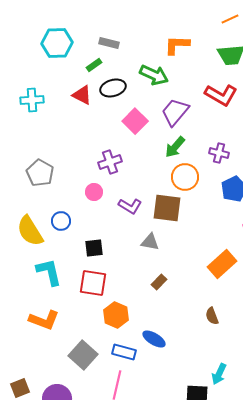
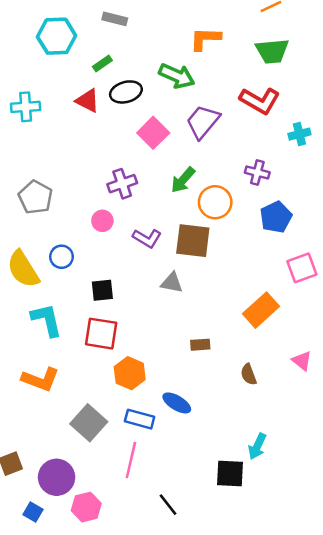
gray rectangle: (109, 43) -> (115, 19), moved
green arrow: (175, 147) -> (183, 180), moved
brown rectangle: (159, 282) -> (200, 345), moved, turned 42

